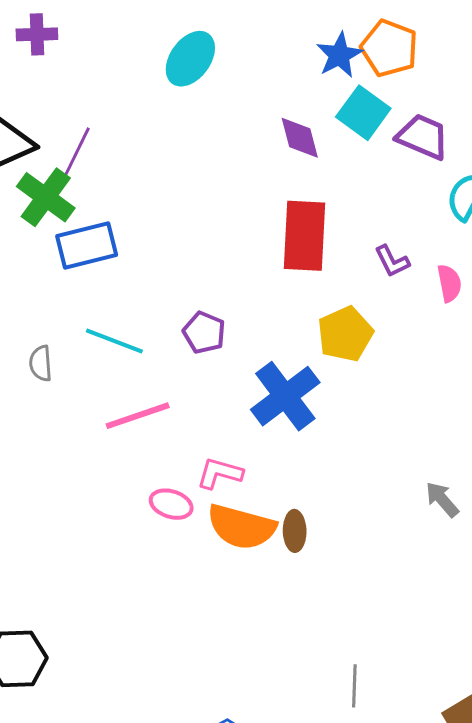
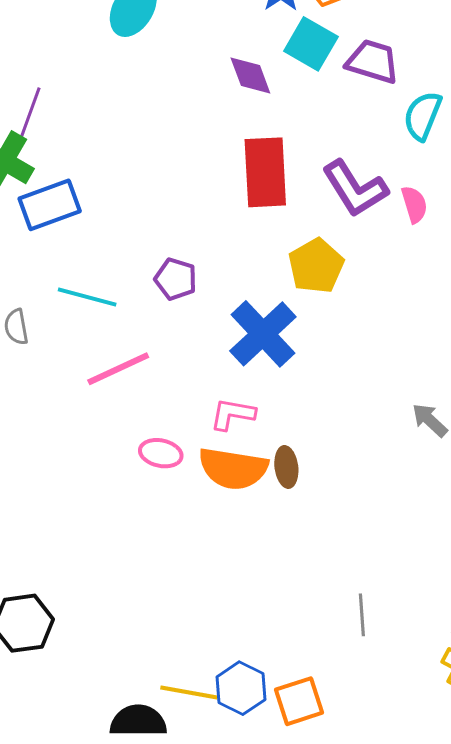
purple L-shape: (392, 261) -> (355, 189), size x1.8
pink L-shape: (220, 473) -> (233, 414), moved

